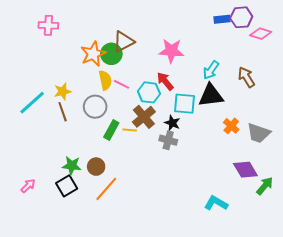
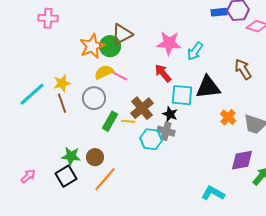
cyan arrow: (211, 70) -> (195, 51), moved
yellow semicircle: (105, 80) -> (104, 72), turned -102
cyan hexagon: (149, 92) -> (151, 139), moved
purple diamond: (245, 170) -> (242, 160), turned -70

